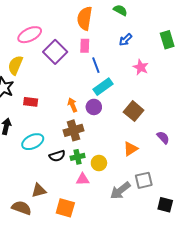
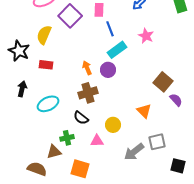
yellow semicircle: (15, 65) -> (44, 35), moved
pink star: (141, 67) -> (146, 36), moved
brown square: (134, 111) -> (163, 82), moved
orange triangle: (131, 149) -> (144, 111), turned -42
black semicircle: (57, 156) -> (81, 118), moved, turned 56
green cross: (78, 157) -> (67, 138), moved

